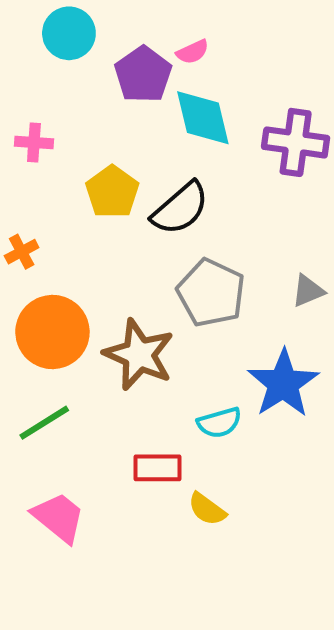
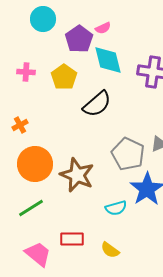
yellow pentagon: (112, 192) -> (64, 77), moved
gray pentagon: (211, 293) -> (128, 154), moved
red rectangle: (158, 468) -> (72, 239), moved

